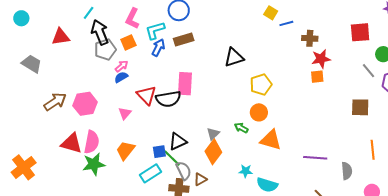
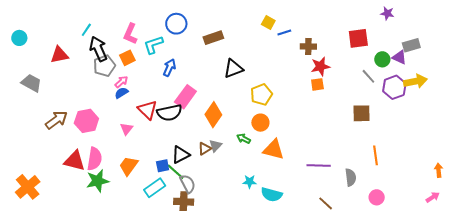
brown rectangle: (184, 40) -> (213, 38), moved
blue arrow: (158, 48) -> (169, 68), moved
pink rectangle: (185, 84) -> (185, 97), turned 35
orange diamond: (213, 152) -> (213, 115), moved
brown triangle: (200, 179) -> (205, 149), moved

